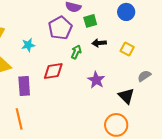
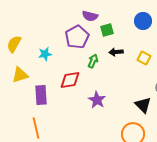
purple star: (96, 80) -> (97, 100), moved

